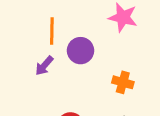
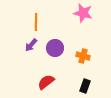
purple circle: (81, 51) -> (55, 48), moved

